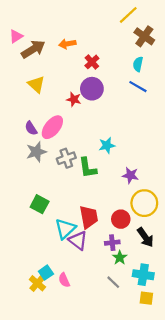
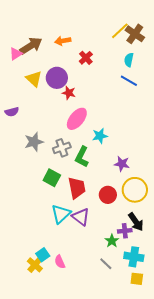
yellow line: (128, 15) -> (120, 31), moved
pink triangle: (16, 36) -> (16, 54), moved
purple circle: (92, 89) -> (57, 78), moved
pink ellipse: (52, 127) -> (77, 119), moved
purple semicircle: (31, 128) -> (12, 112), moved, turned -72
green L-shape: (88, 168) -> (82, 157), turned 35
green square: (40, 204) -> (52, 178), moved
red trapezoid: (89, 217) -> (77, 188), moved
red circle: (121, 219) -> (108, 195), moved
purple triangle: (78, 240) -> (81, 217), moved
purple cross: (112, 243) -> (125, 231), moved

